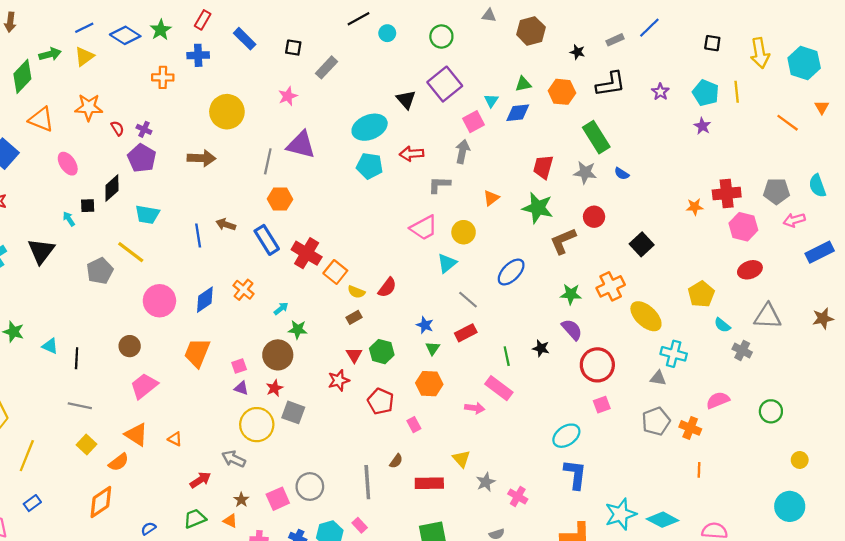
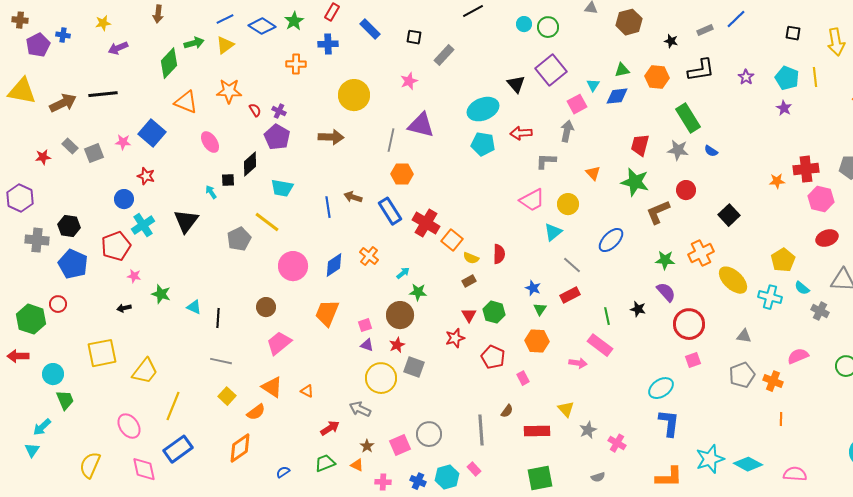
cyan circle: (387, 33) -> (524, 24), moved
orange triangle: (491, 198) -> (593, 173), turned -35
red semicircle: (387, 287) -> (499, 254), turned -36
cyan cross: (674, 354) -> (770, 297), moved
blue rectangle: (32, 503) -> (178, 449), size x1.8

